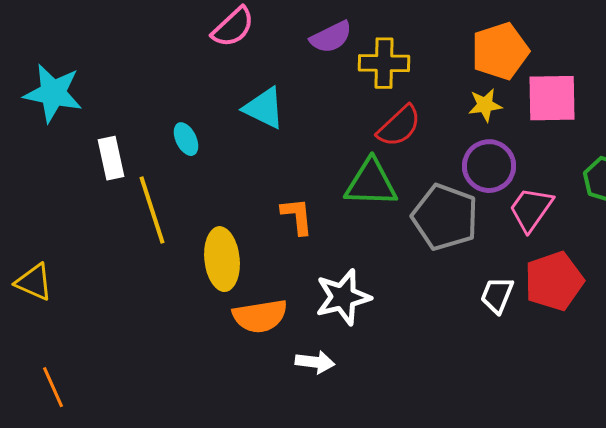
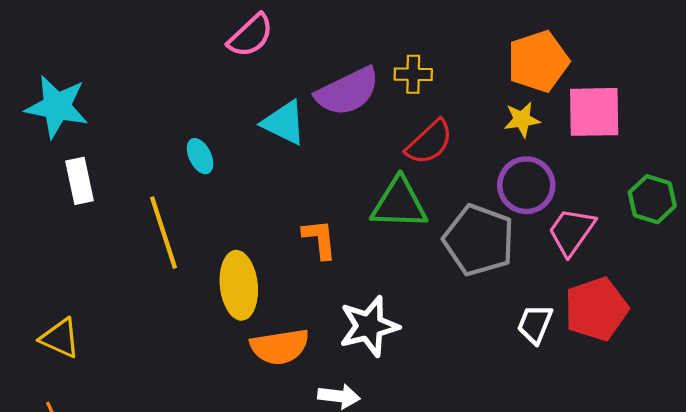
purple semicircle: (331, 37) -> (348, 92), moved, size x1.4
yellow cross: (384, 63) -> (413, 74), size x0.7
white rectangle: (111, 158) -> (79, 181), moved
yellow triangle: (34, 282) -> (60, 338), moved

